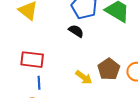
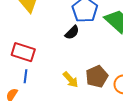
black semicircle: (76, 31) -> (72, 32), turned 91

